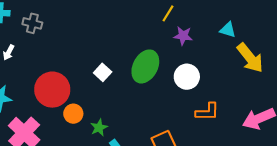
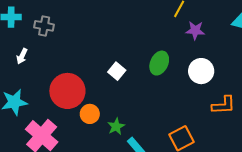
green ellipse: (145, 66) -> (159, 63), size x0.7

